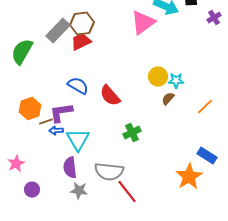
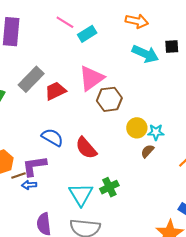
pink triangle: (143, 23) -> (91, 78), moved
brown hexagon: (82, 24) -> (109, 99), moved
cyan triangle: (78, 140) -> (81, 194), moved

